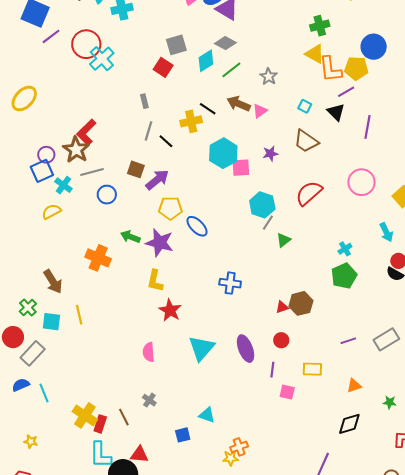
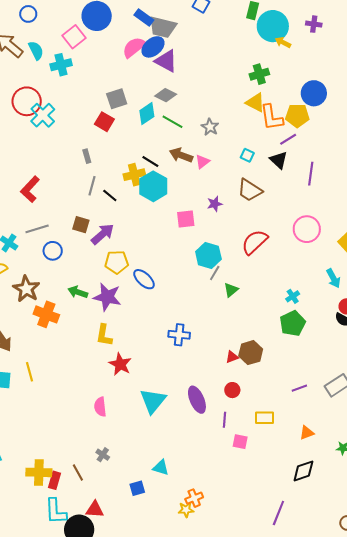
green line: (231, 70) -> (173, 122), turned 70
brown star: (76, 150) -> (26, 289), moved
cyan hexagon: (223, 153) -> (153, 186), moved
yellow cross: (85, 415) -> (39, 472), turned -30

